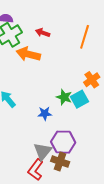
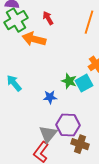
red arrow: (43, 33) -> (48, 18), turned 40
brown cross: (60, 162) -> (80, 144), moved

